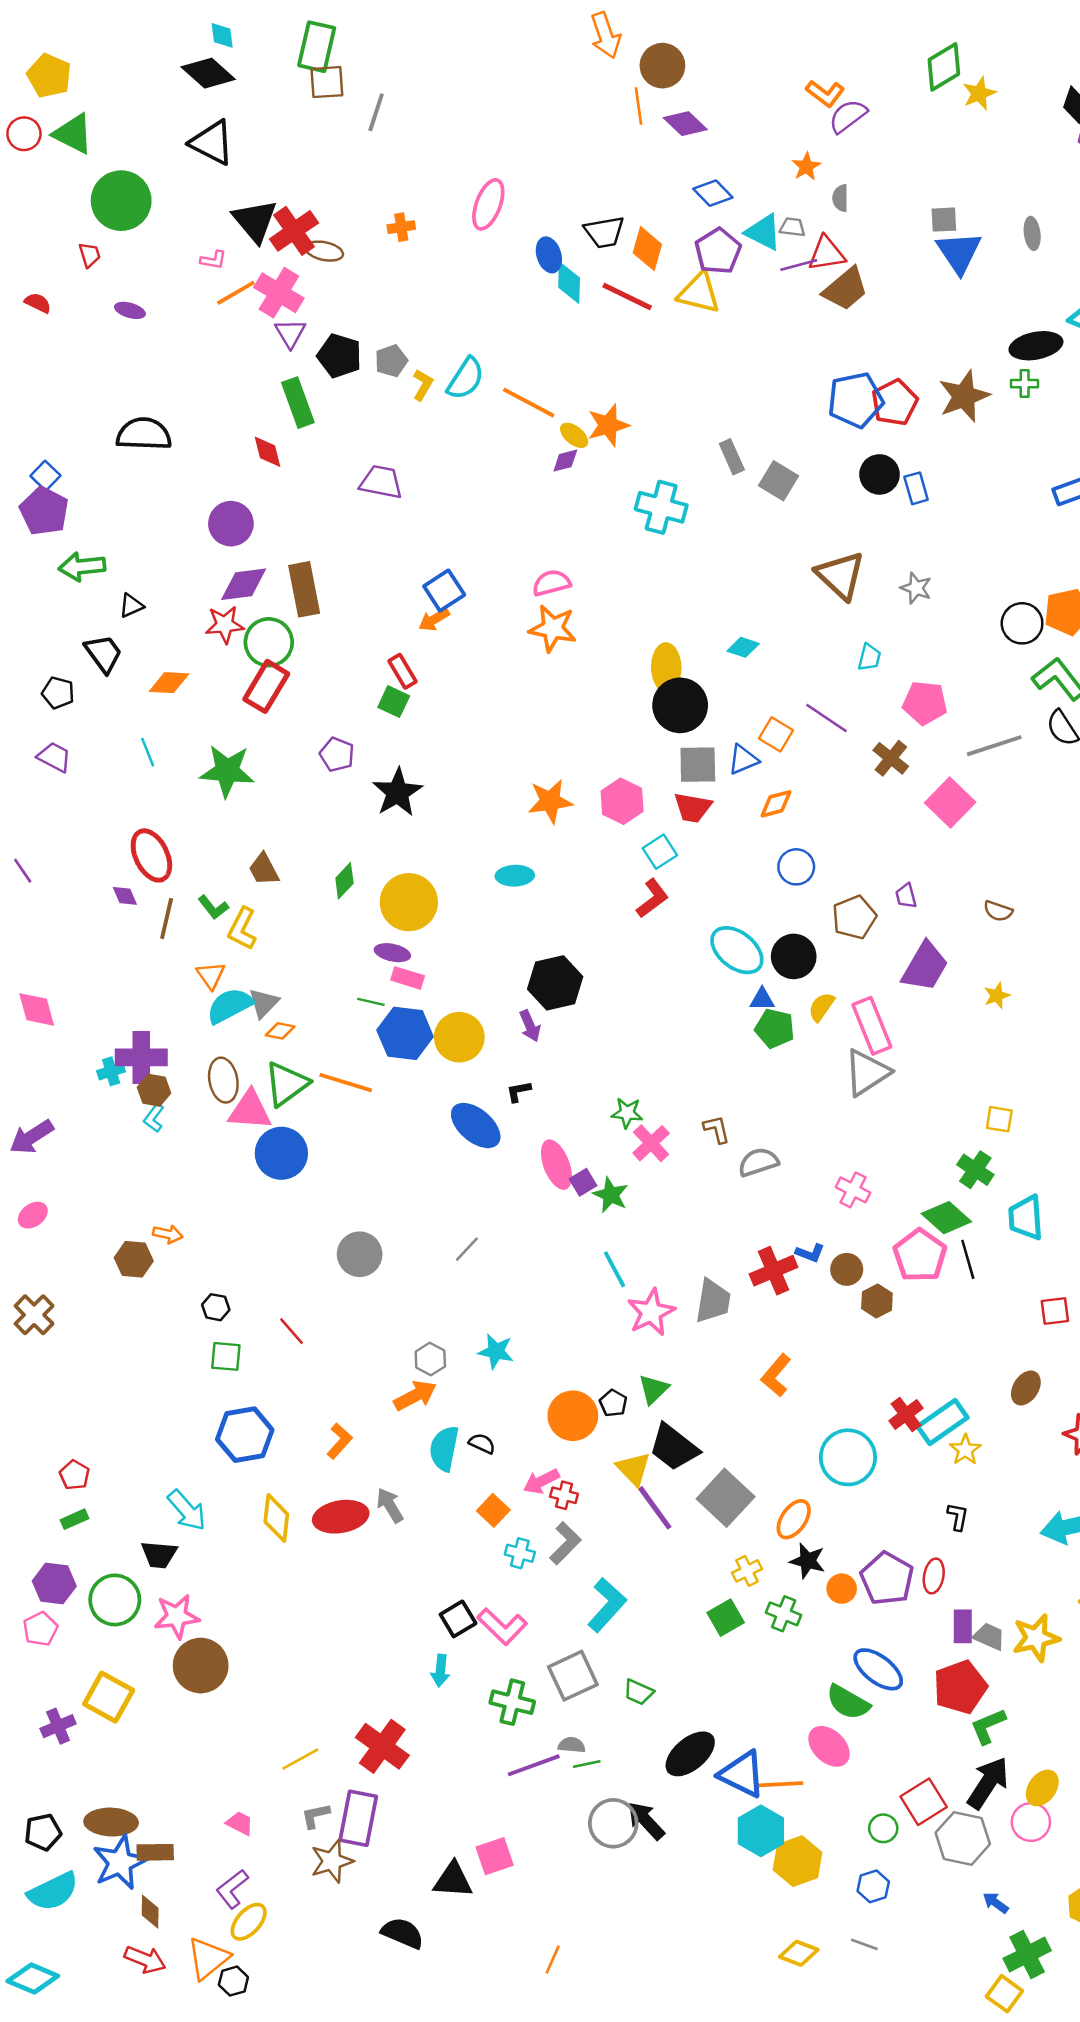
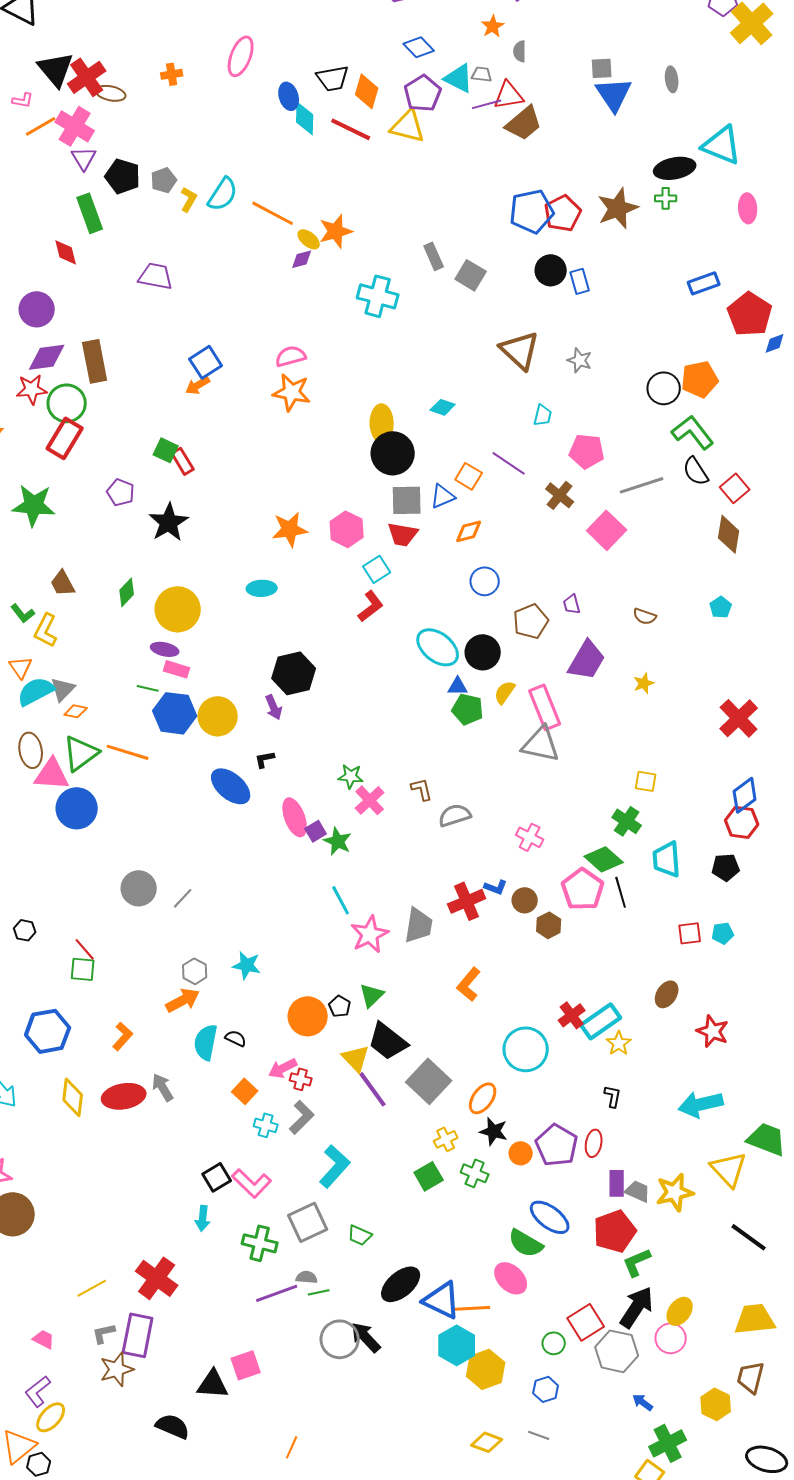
red rectangle: (403, 671) -> (183, 461), moved
gray triangle: (867, 1073) -> (541, 744), turned 45
gray line: (467, 1249) -> (183, 898), moved
green square: (226, 1356) -> (83, 969), moved

